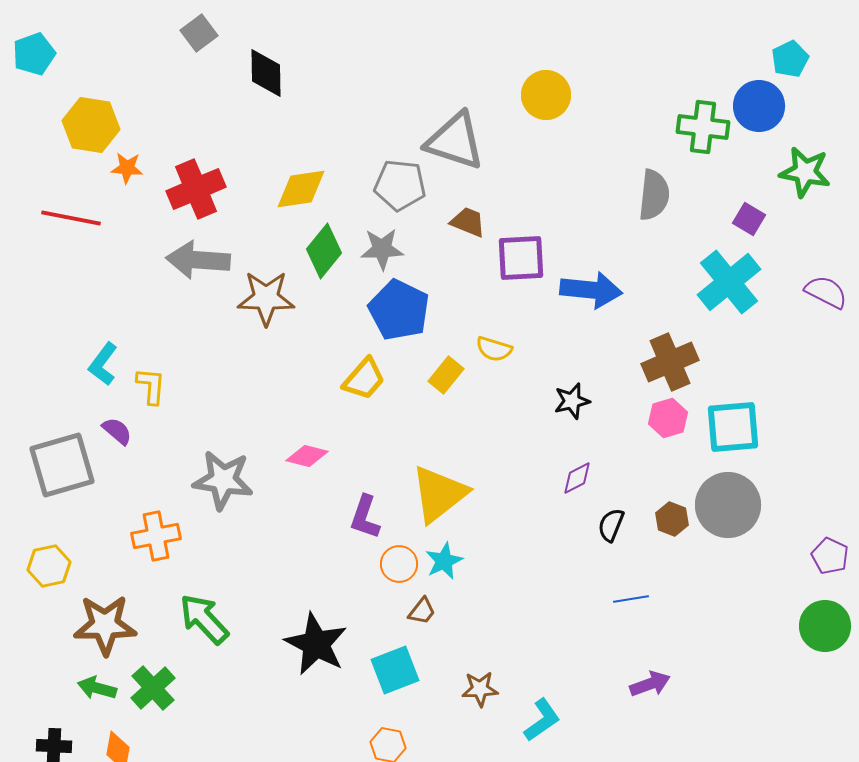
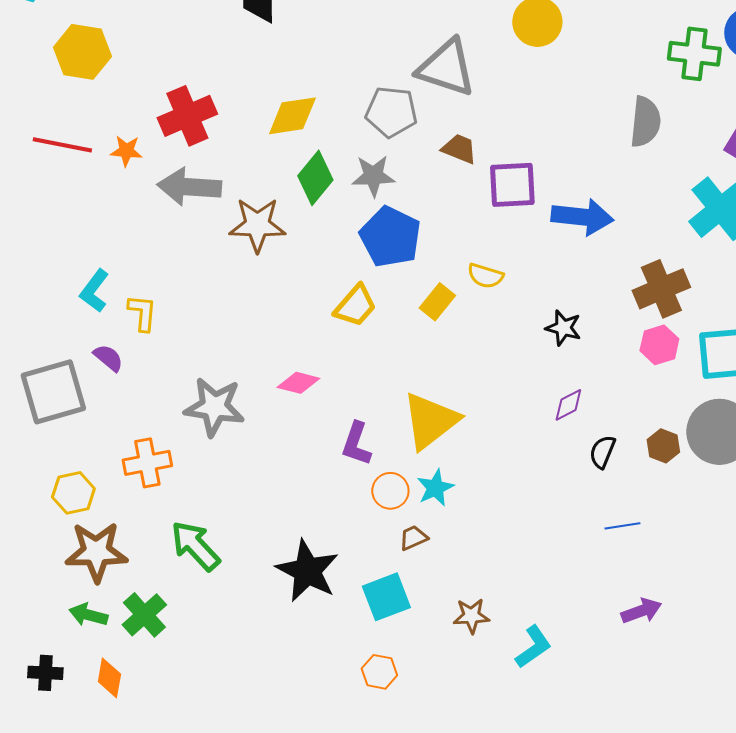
orange star: (127, 168) -> (126, 151), moved
black star: (572, 401) -> (563, 328), turned 30
yellow hexagon: (49, 566) -> (73, 493), moved
brown trapezoid: (422, 611) -> (413, 538), turned -152

